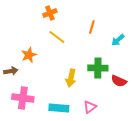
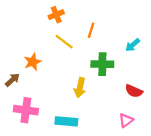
orange line: (92, 27) -> (91, 30), moved
green cross: (98, 68) -> (102, 64), moved
brown arrow: (11, 71) -> (12, 80), turned -32
pink triangle: (90, 107) -> (126, 120), moved

